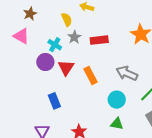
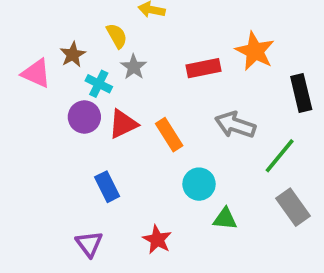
brown star: (30, 14) -> (73, 55), moved
red rectangle: (99, 40) -> (204, 68), moved
red triangle: (66, 68) -> (123, 124), turned 36
cyan circle: (117, 100) -> (199, 184), moved

